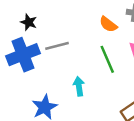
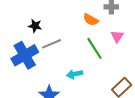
black star: (29, 22) -> (35, 26), moved
cyan arrow: (79, 86) -> (75, 74), turned -84

